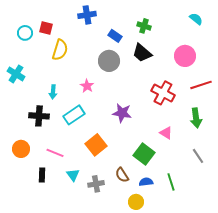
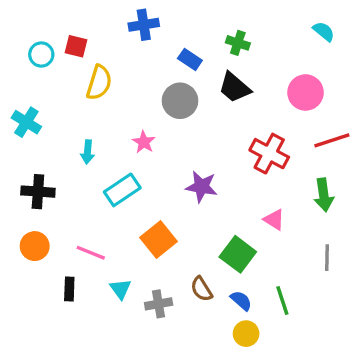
black cross: (39, 116) -> (38, 192), moved
gray line: (198, 156) -> (327, 258), turned 35
blue semicircle: (146, 182) -> (241, 301), turned 48
yellow circle: (136, 202) -> (246, 334), moved

